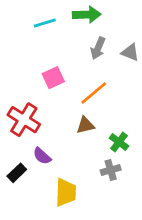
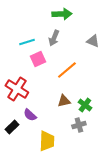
cyan line: (45, 23) -> (27, 42), moved
gray arrow: (98, 48) -> (54, 38), moved
brown triangle: (85, 125) -> (64, 101), moved

